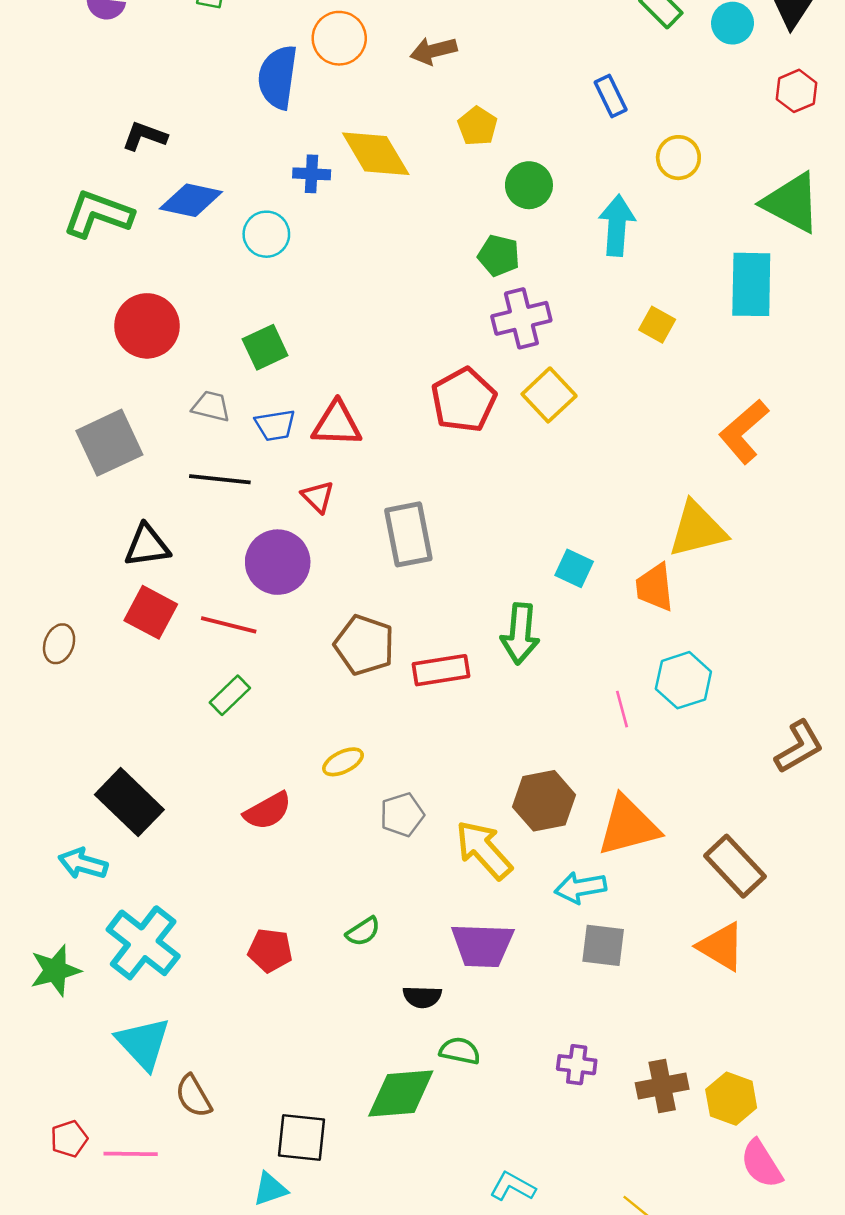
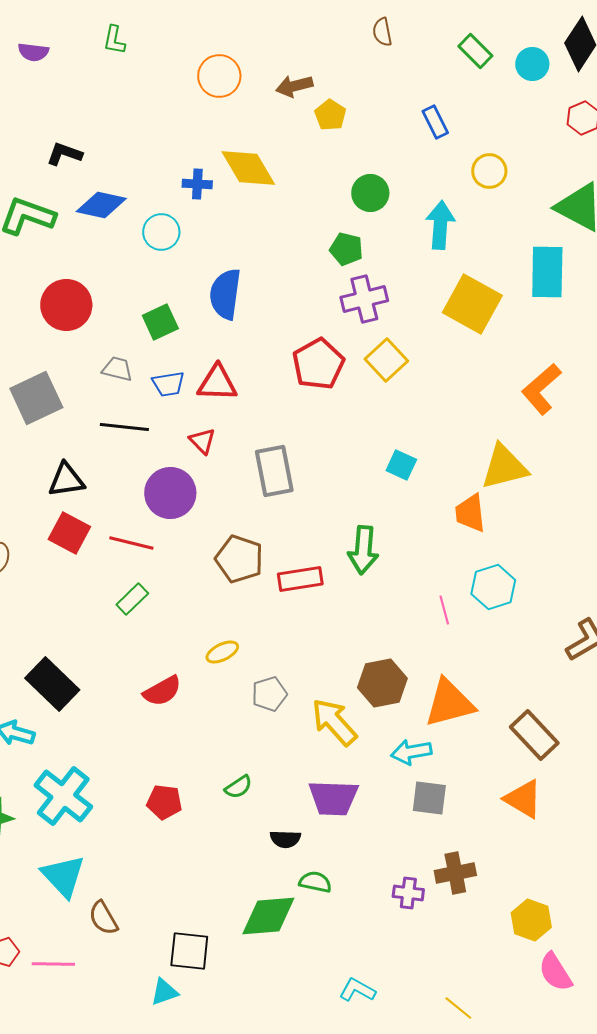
blue semicircle: (278, 77) -> (225, 294), moved
yellow pentagon: (477, 126) -> (330, 115), moved
yellow square: (657, 325) -> (472, 304), size x2.0
cyan square: (574, 568) -> (401, 465), moved
brown cross: (662, 1086) -> (455, 873), moved

